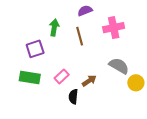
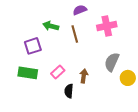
green arrow: (54, 28) -> (51, 26), turned -84
gray semicircle: (119, 66) -> (112, 62), turned -96
brown arrow: (89, 81) -> (84, 76), turned -48

